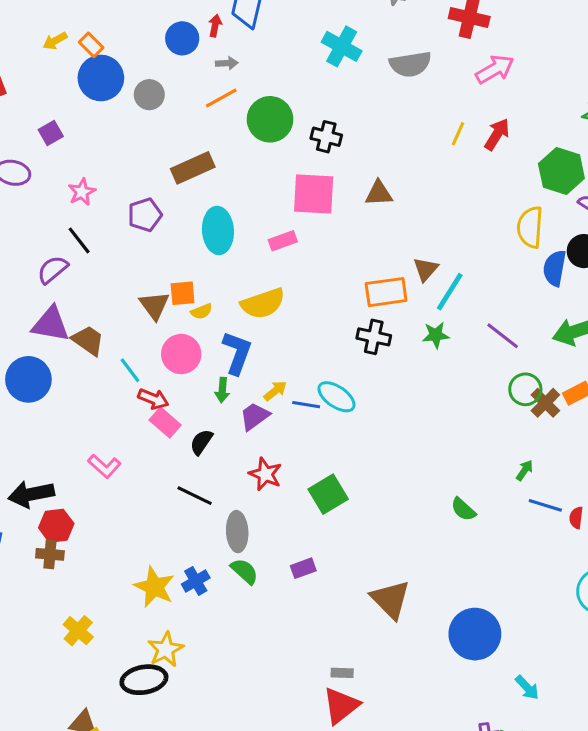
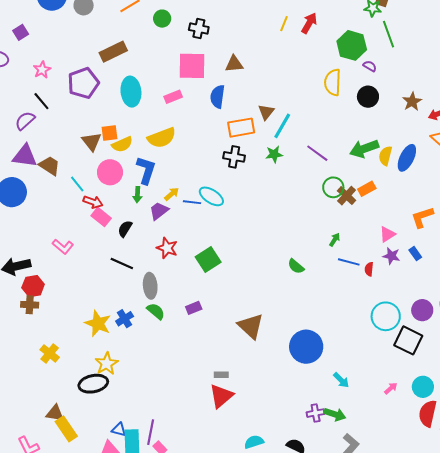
green circle: (270, 119) -> (162, 19), size x0.6
purple pentagon: (145, 215) -> (83, 83), size x1.4
blue semicircle: (555, 268) -> (218, 97), moved
yellow semicircle: (202, 311) -> (122, 144), size x1.5

